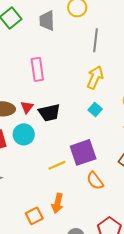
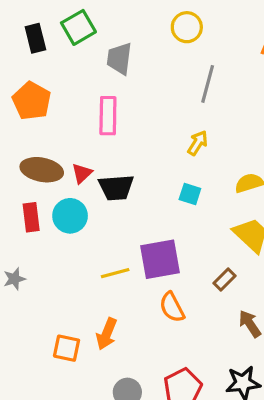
gray trapezoid: (47, 21) -> (119, 58), moved
yellow arrow: (95, 77) -> (198, 143), size x0.7
cyan square: (95, 110) -> (190, 194), turned -32
orange square: (34, 216) -> (67, 348), turned 30

